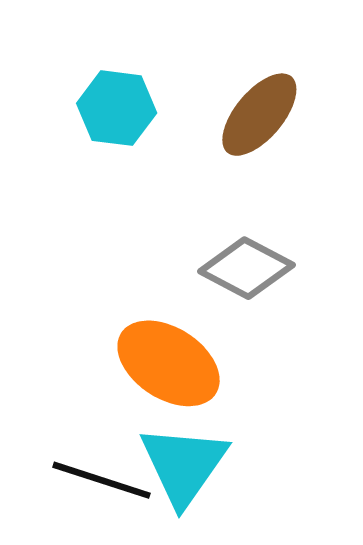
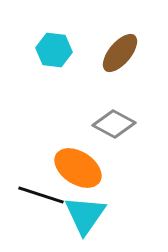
black line: (101, 480) -> (41, 195), moved

